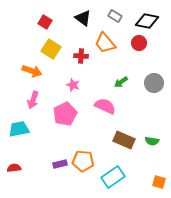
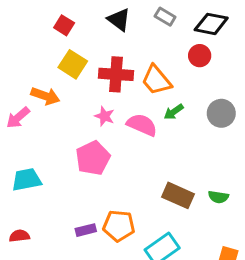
orange trapezoid: (105, 43) -> (156, 80), moved
red cross: (81, 56) -> (116, 74), size x1.6
pink arrow: (33, 100) -> (18, 118), moved, turned 30
pink semicircle: (105, 106) -> (142, 125), moved

